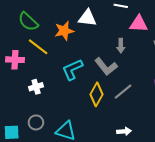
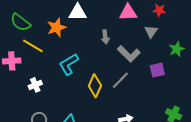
gray arrow: (121, 46) -> (105, 37), moved
gray L-shape: (106, 66) -> (129, 54), moved

